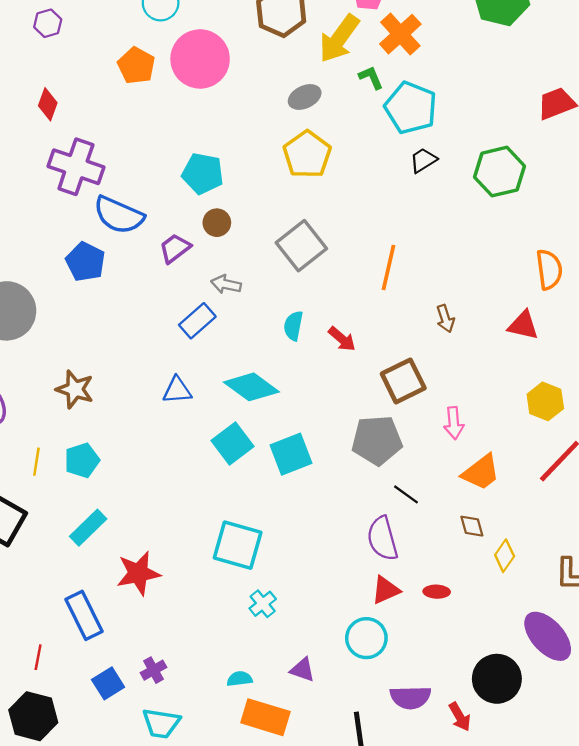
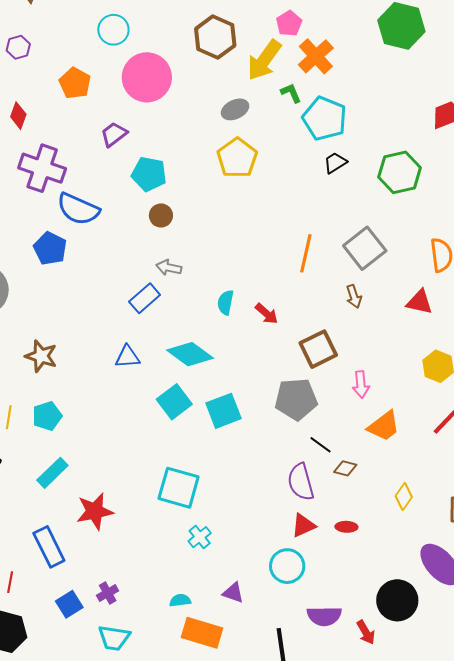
orange pentagon: (136, 66) -> (75, 83), moved
gray square: (301, 246) -> (365, 248), moved
purple trapezoid: (175, 248) -> (114, 134), moved
brown diamond: (472, 526) -> (345, 468), moved, turned -60

